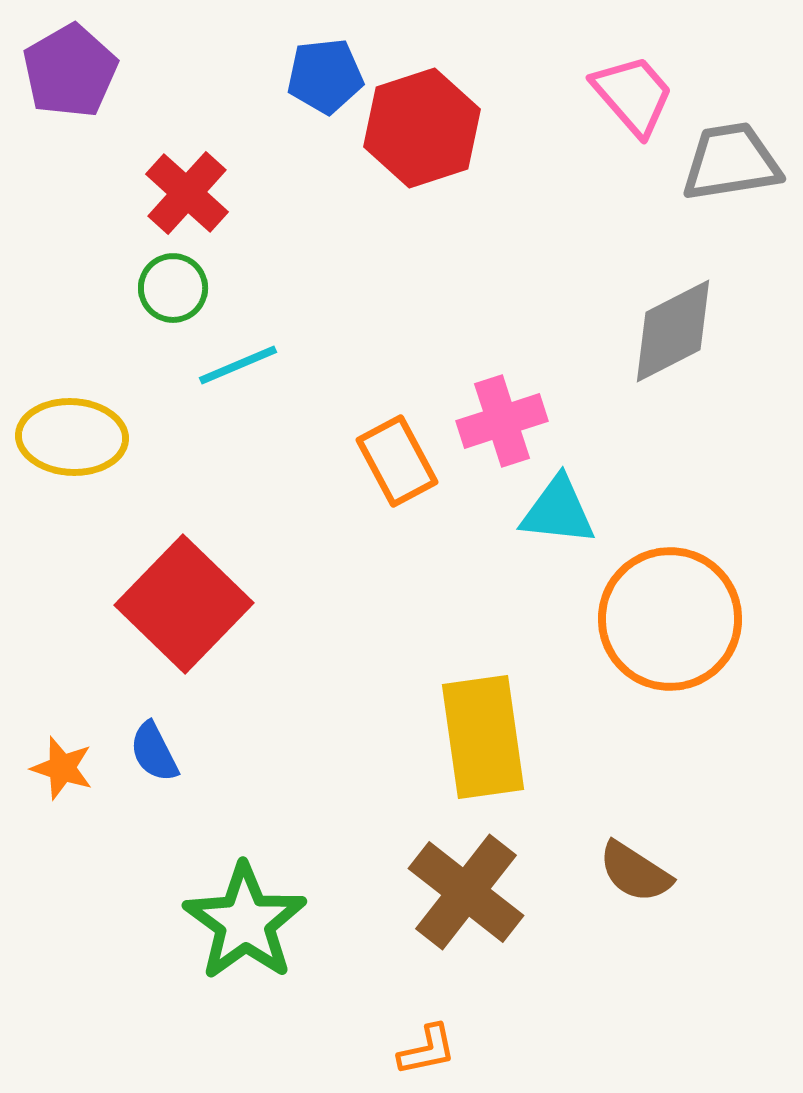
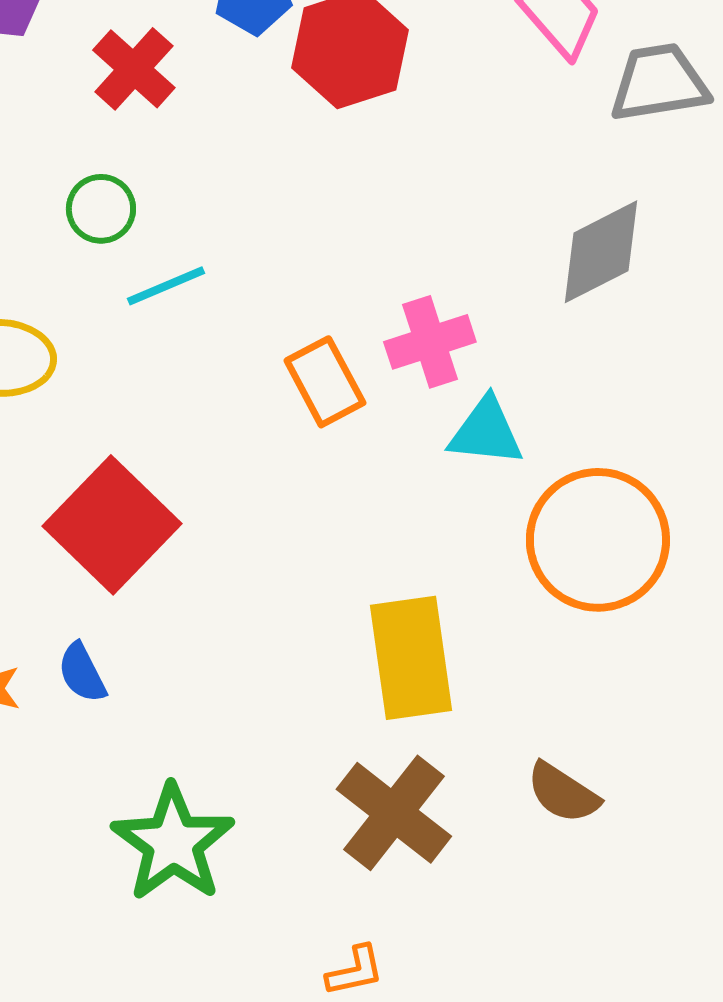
red cross: (187, 193) -> (134, 69), moved

